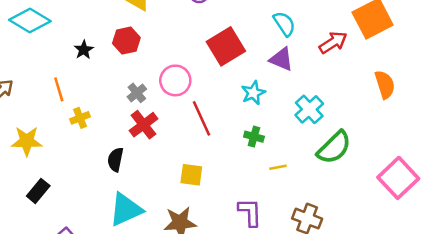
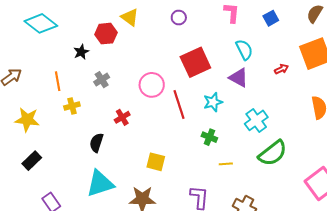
red hexagon: (126, 41) -> (106, 34), moved
red arrow: (333, 42) -> (281, 69), size x0.6
gray cross: (137, 93) -> (102, 80), moved
red line: (202, 118) -> (179, 105), moved
red cross: (144, 125) -> (122, 117), size x0.7

